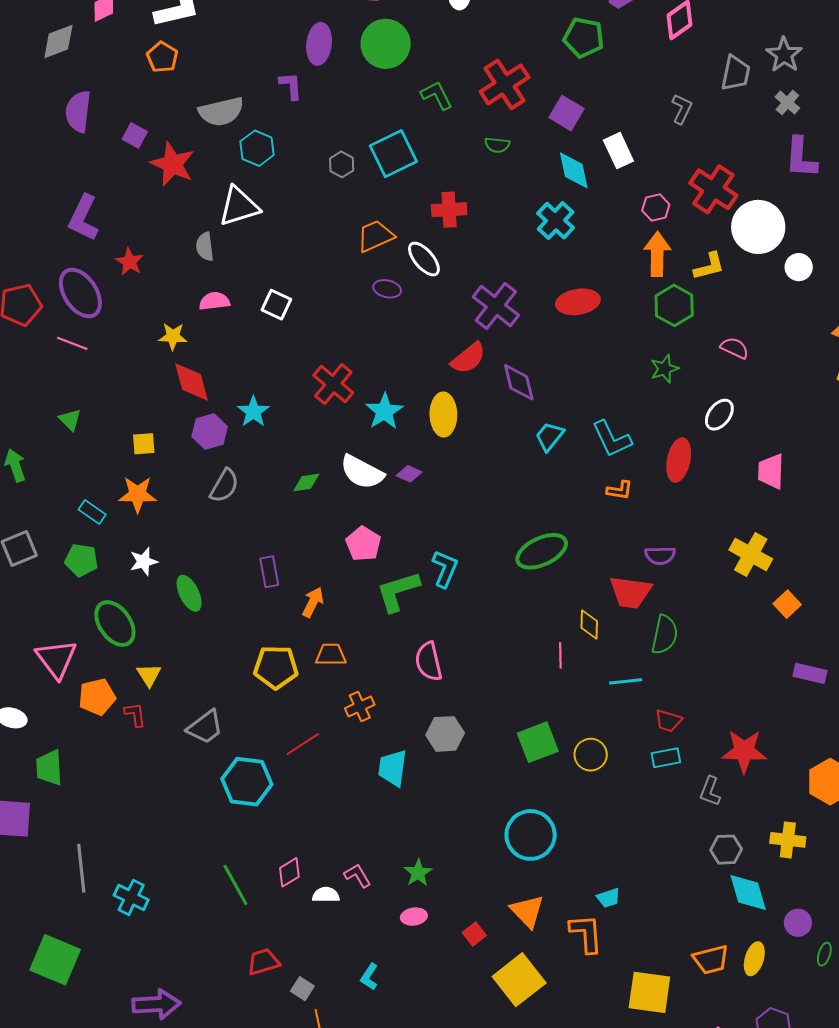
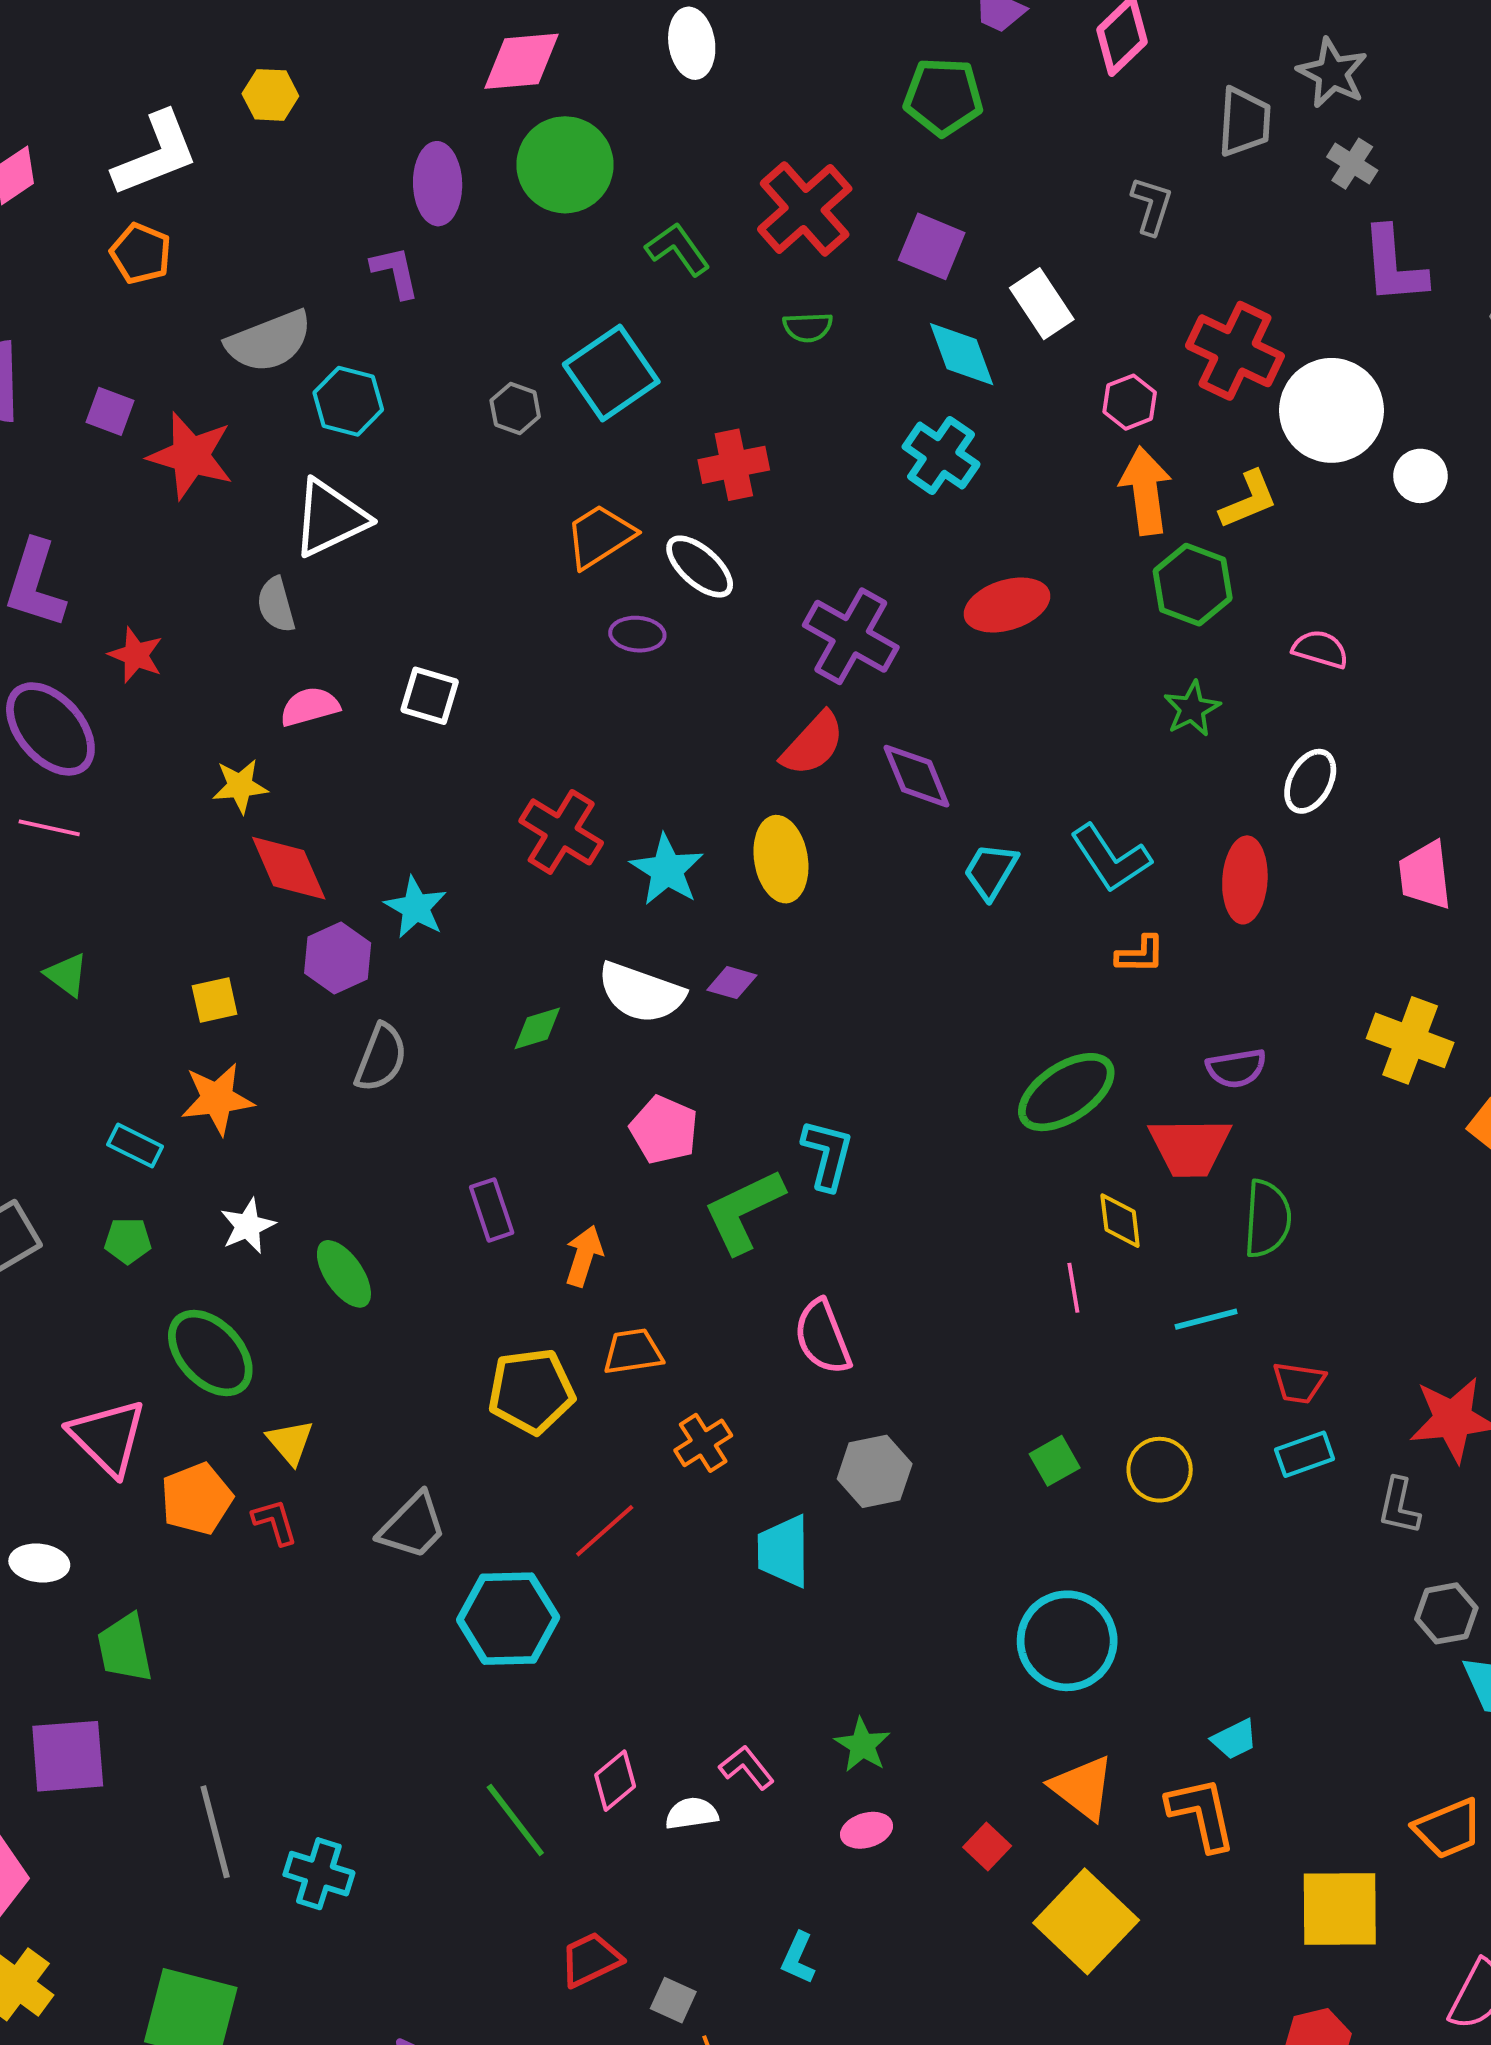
green ellipse: (542, 551) -> (1066, 1092), moved
green pentagon: (81, 560) -> (128, 1241), size x0.7
green square: (538, 742) -> (1055, 1461), size x0.6

